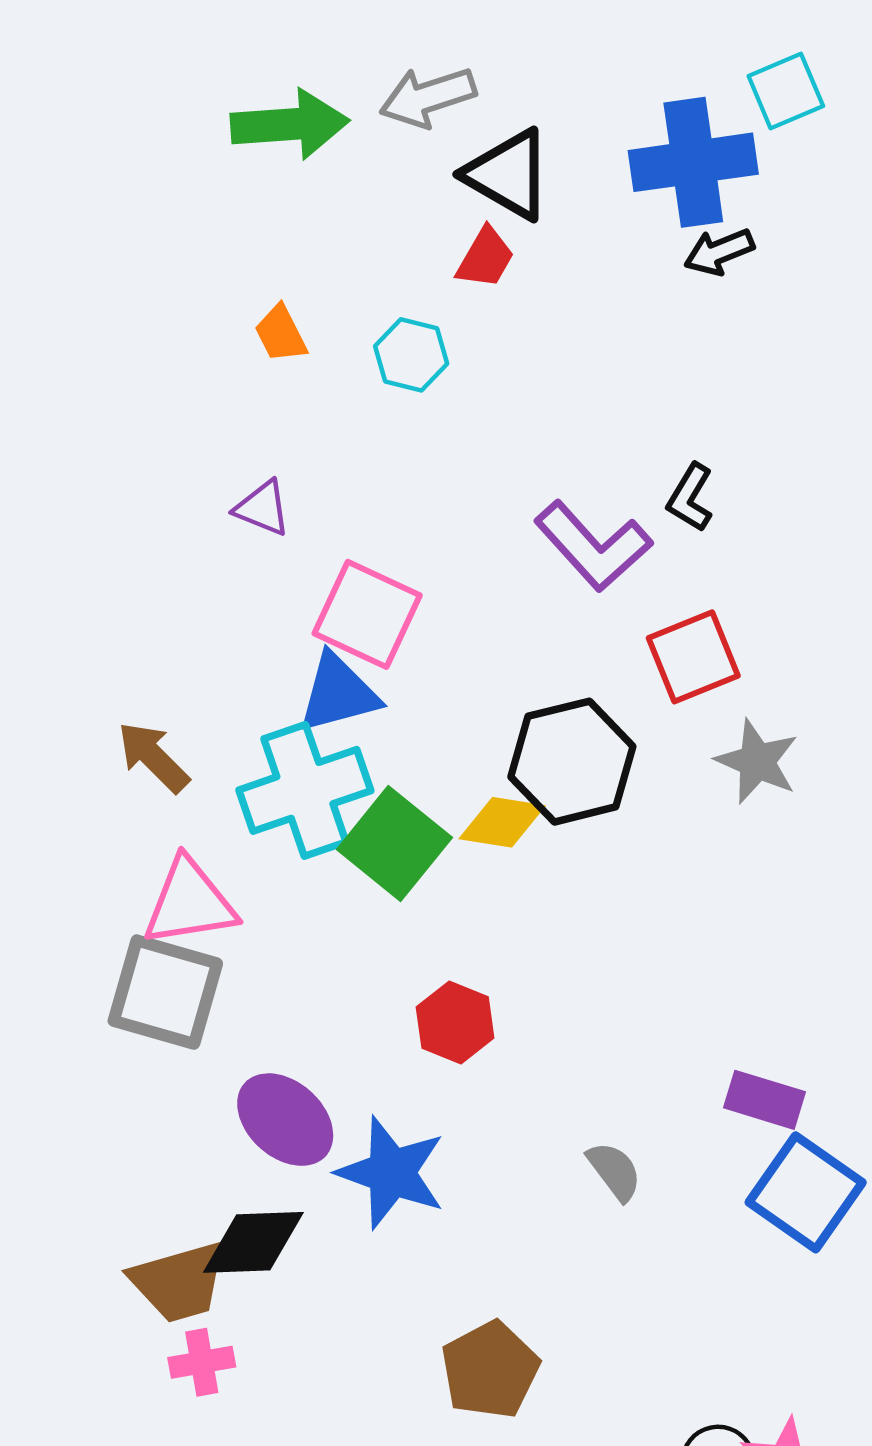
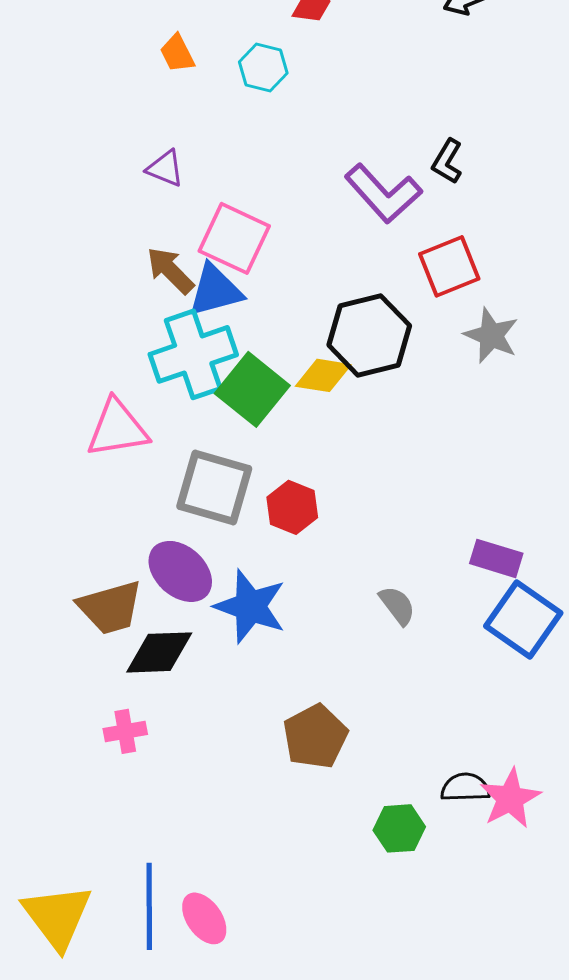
brown arrow: (153, 757) -> (170, 270), moved
gray square: (165, 992) -> (214, 487), moved
brown trapezoid: (179, 1282) -> (110, 607), moved

